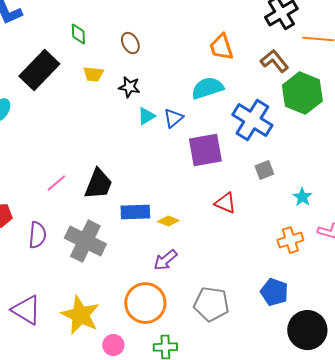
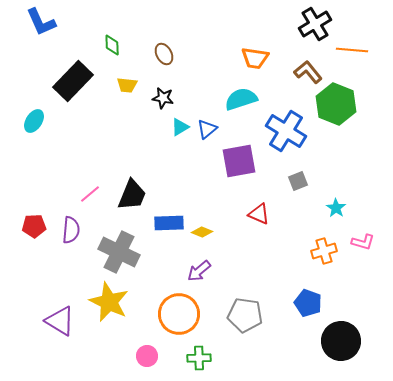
orange trapezoid: (221, 47) -> (255, 58), turned -64
purple semicircle: (37, 235) -> (71, 230), moved
yellow star: (80, 315) -> (109, 302), moved

